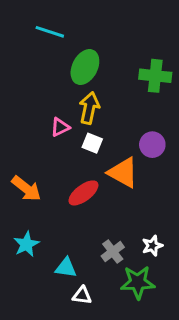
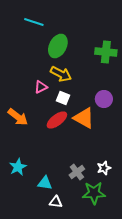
yellow arrow: (89, 108) -> (61, 74), turned 105
orange arrow: (26, 189) -> (18, 117), moved
red ellipse: (83, 193) -> (57, 120), moved

